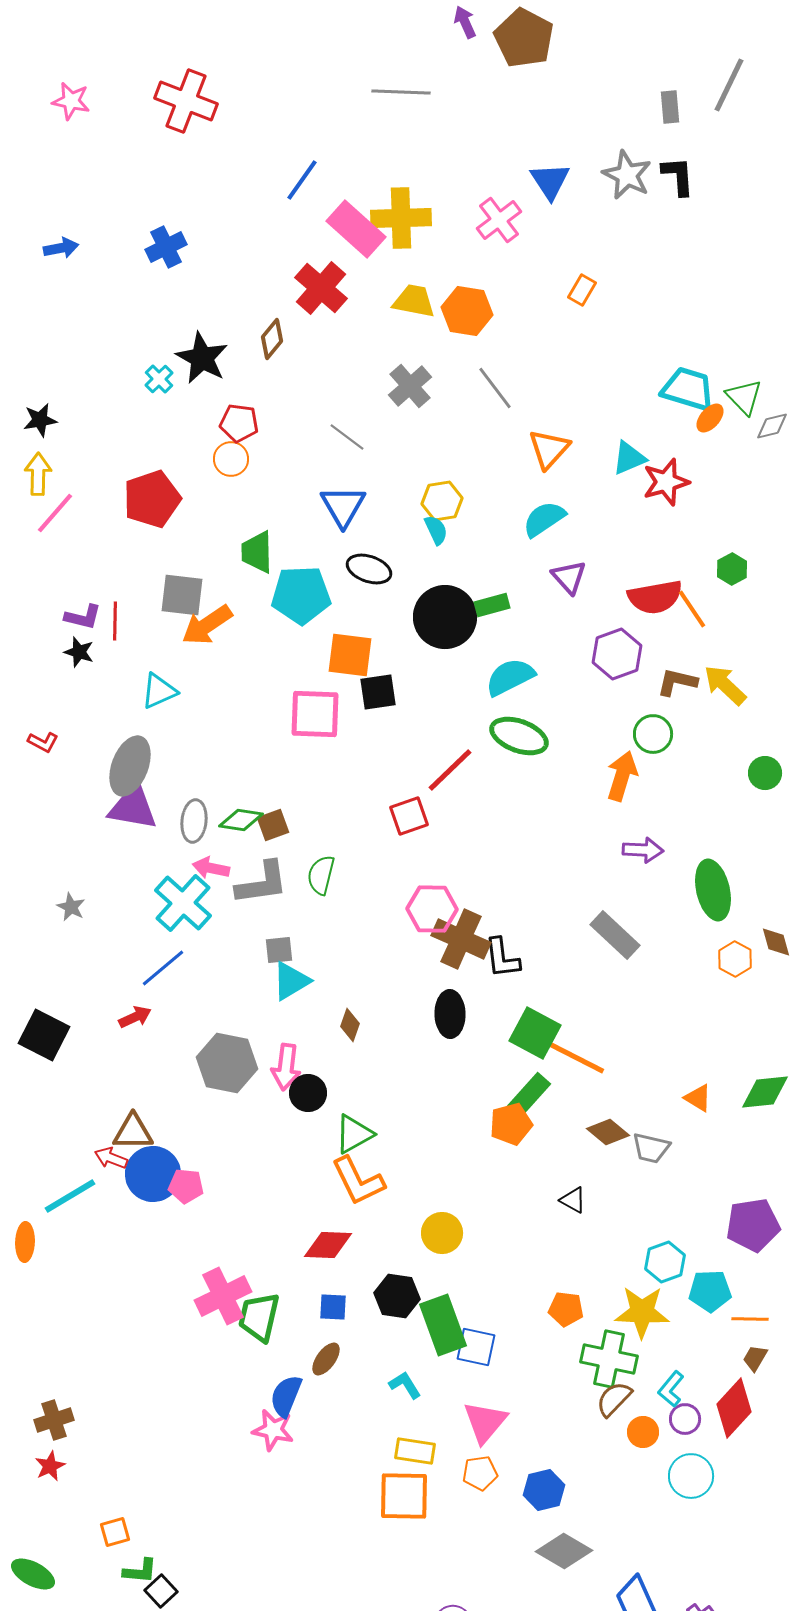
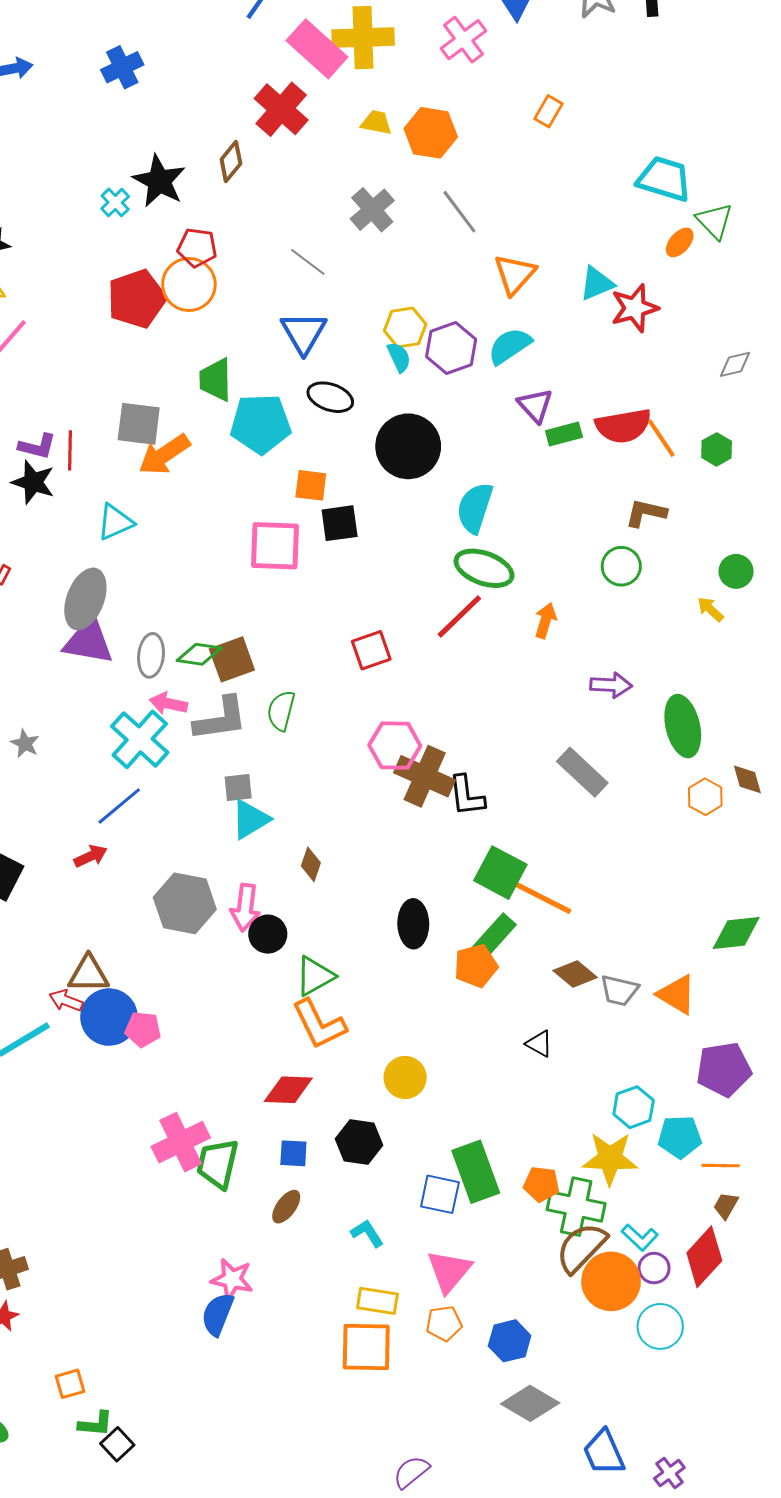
yellow trapezoid: (414, 301) -> (376, 123), size x0.7
cyan trapezoid: (688, 389) -> (664, 179), moved
gray diamond: (772, 426) -> (735, 364), moved
orange circle: (231, 459) -> (189, 284), size x1.5
red pentagon: (152, 499) -> (137, 299), moved
green hexagon: (732, 569) -> (717, 449), moved
green rectangle: (492, 605) -> (564, 434), moved
black star: (79, 652) -> (33, 482), size x1.4
purple hexagon: (617, 654) -> (451, 348), moved
orange square: (350, 655) -> (311, 485), size x0.7
cyan semicircle: (510, 677) -> (475, 508), turned -45
yellow arrow: (725, 685) -> (710, 609), moved, size x0.6
red line: (450, 770) -> (459, 616), moved
green circle: (765, 773) -> (736, 571), moved
orange arrow: (622, 776) -> (545, 621), moved, size x0.7
brown square: (273, 825) -> (232, 659), size x1.4
black ellipse: (450, 1014) -> (413, 924), moved
orange triangle: (698, 1098) -> (677, 995), moved, size x1.4
orange pentagon: (566, 1309) -> (541, 1184), moved
green rectangle: (443, 1325) -> (476, 1172), moved
cyan L-shape: (671, 1389) -> (640, 1237), turned -87
blue semicircle: (286, 1396) -> (218, 1314), moved
brown semicircle: (614, 1399) -> (581, 1248), size x1.4
orange circle: (643, 1432) -> (611, 1281), size x1.8

